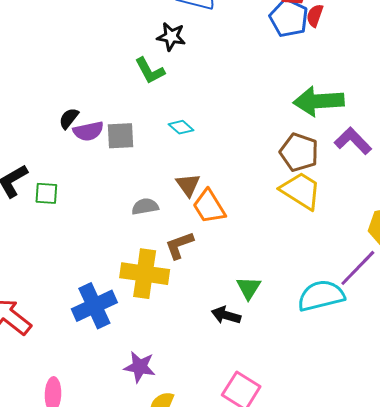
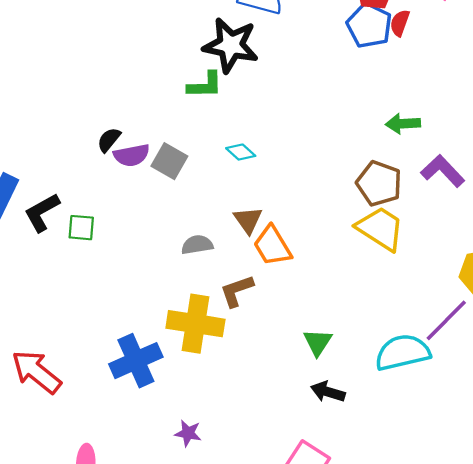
black star: (171, 37) -> (231, 45), size x1.6
green L-shape: (150, 71) -> (205, 85), turned -64
green arrow: (319, 101) -> (403, 124), size x0.6
gray square: (121, 136) -> (169, 161), turned 32
black arrow: (226, 315) -> (328, 392), moved
purple star: (140, 367) -> (188, 433), size x0.7

